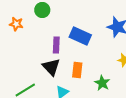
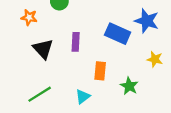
blue rectangle: (80, 36) -> (118, 34), moved
black triangle: (51, 67) -> (43, 49), moved

